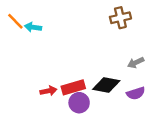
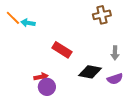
gray arrow: (136, 63) -> (115, 53), turned -64
red rectangle: (73, 87) -> (62, 50), moved, turned 48
purple circle: (79, 103) -> (47, 87), moved

